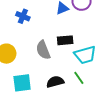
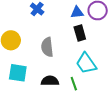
black rectangle: (65, 40) -> (80, 33), moved, turned 63
cyan trapezoid: (85, 55) -> (86, 63), turned 55

